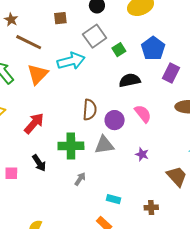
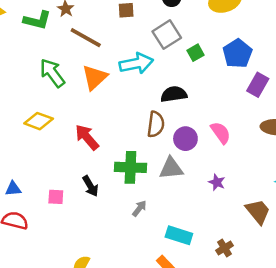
black semicircle: (130, 80) -> (174, 94), moved
red arrow: (34, 123) -> (87, 137), turned -85
cyan rectangle: (113, 199) -> (179, 235), size x1.5
brown cross: (151, 208) -> (225, 248), turned -32

